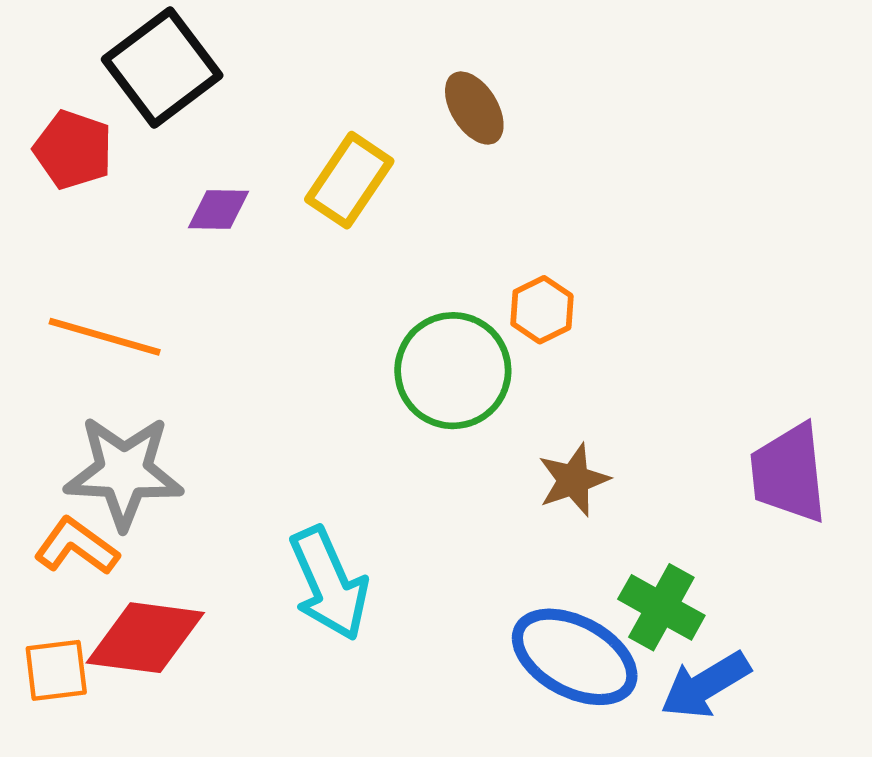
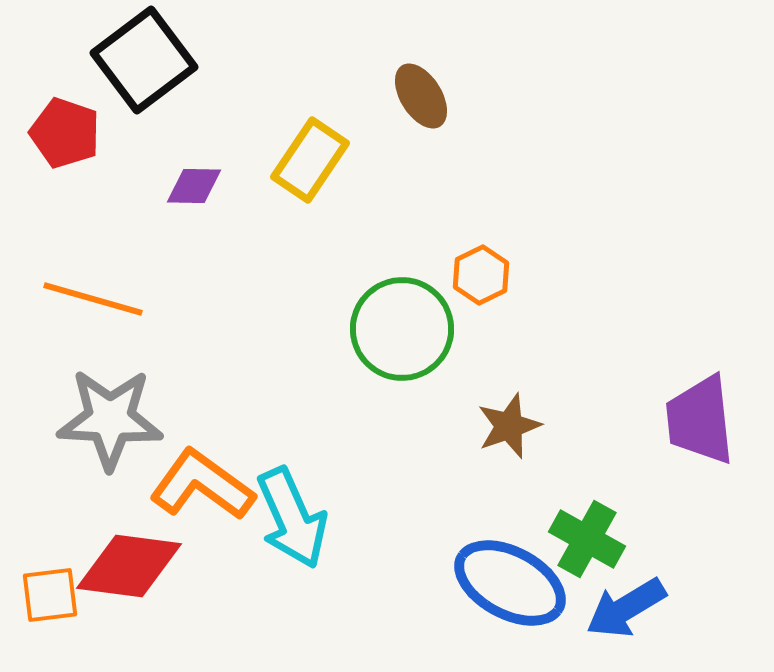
orange L-shape: (76, 546) -> (202, 485), moved, size x1.4

